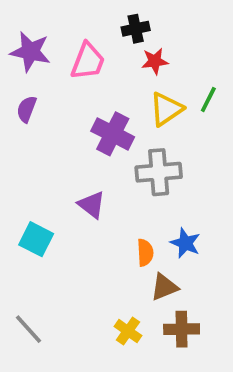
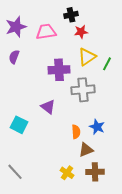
purple star: (30, 52) -> (16, 27), turned -30
pink trapezoid: (88, 61) -> (46, 32), turned -120
green line: (208, 99) -> (107, 64), moved
purple cross: (113, 134) -> (59, 70), turned -30

